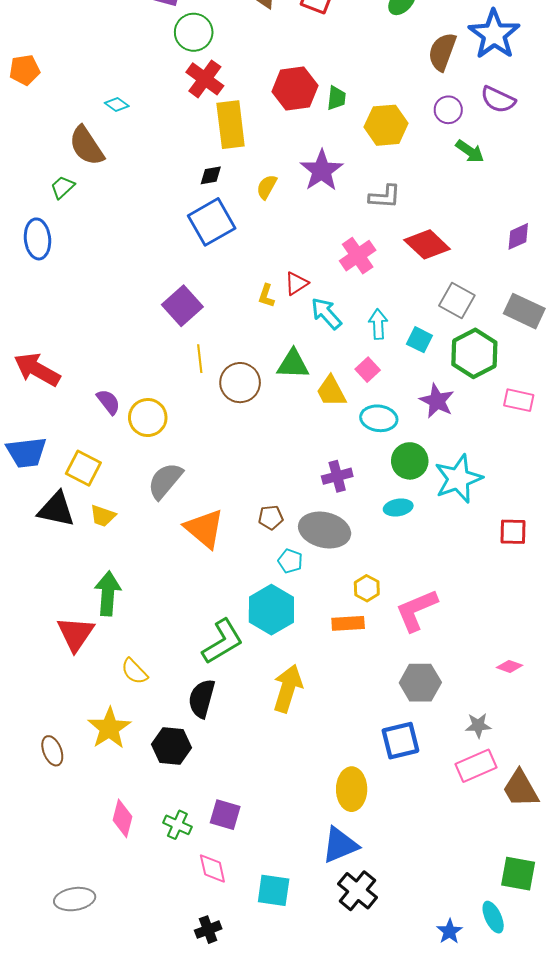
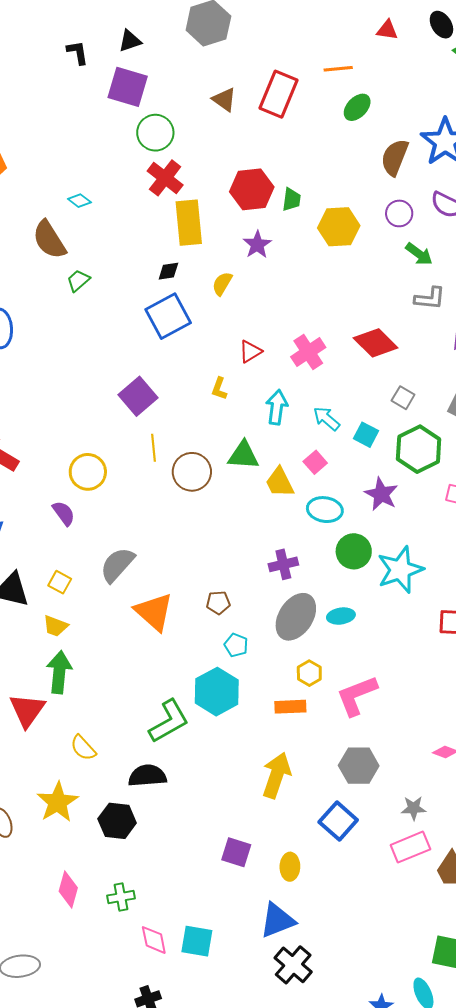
purple star: (322, 170) -> (257, 245), moved, size x0.7
green trapezoid: (63, 187) -> (78, 281), moved
gray L-shape: (385, 197) -> (430, 298), moved
red triangle: (296, 283) -> (250, 351), moved
gray square: (457, 300) -> (403, 398), size x0.7
cyan arrow: (326, 313) -> (277, 407), turned 48
cyan arrow: (378, 324) -> (326, 419), turned -48
purple semicircle: (108, 402) -> (64, 513), moved
yellow circle: (148, 418) -> (88, 472), moved
yellow square: (83, 468) -> (60, 582), moved, size x0.7
cyan ellipse: (398, 507) -> (341, 616), moved
yellow trapezoid: (103, 516) -> (56, 626), moved
gray ellipse: (325, 530) -> (296, 617), moved, turned -72
yellow arrow: (288, 688) -> (276, 775), moved
black semicircle: (202, 698) -> (147, 776), turned 69
blue square: (400, 741) -> (338, 821), turned -36
yellow ellipse: (352, 789) -> (290, 867), size x0.7
purple square: (225, 815) -> (236, 852), moved
green cross: (177, 825) -> (121, 897), turned -36
cyan square: (274, 890) -> (197, 941), moved

